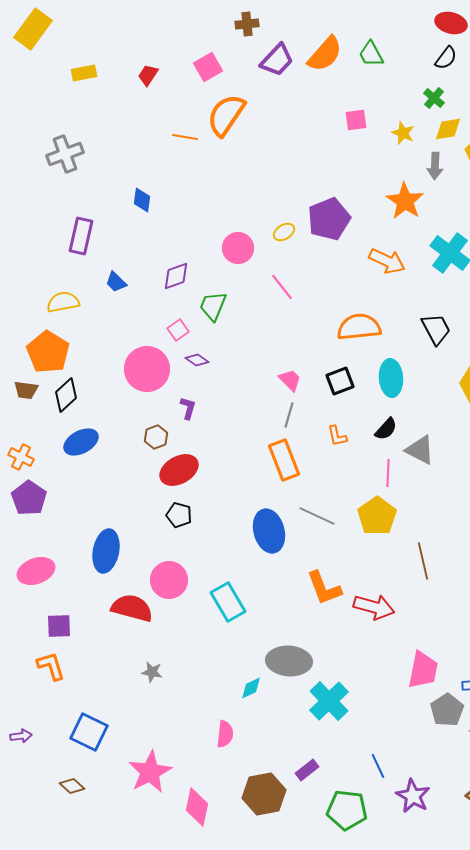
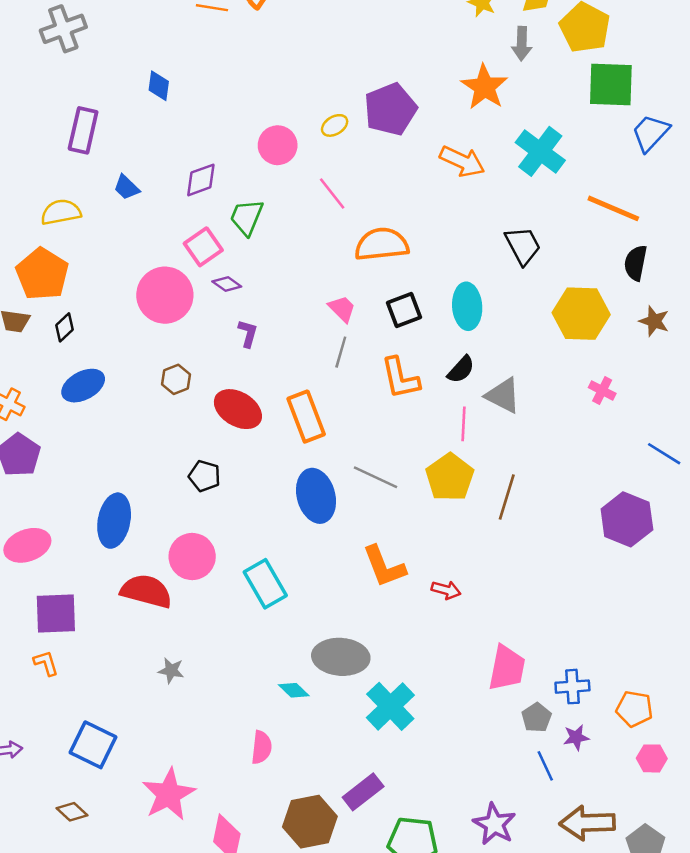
orange semicircle: (359, 327) -> (382, 244), moved
pink square: (178, 330) -> (203, 247), size x1.4
black diamond: (66, 395) -> (65, 327), size x0.7
purple L-shape: (188, 408) -> (248, 334), moved
orange L-shape: (337, 436) -> (400, 378), size x1.6
orange rectangle: (284, 460) -> (306, 417), moved
red ellipse: (179, 470) -> (238, 409), moved, turned 60
brown line: (423, 561) -> (507, 497), moved, turned 30
red arrow: (374, 607) -> (446, 590), size x0.6
purple square: (59, 626) -> (56, 613), size x1.4
orange L-shape: (51, 666) -> (46, 663), size x0.7
cyan diamond: (251, 688) -> (294, 690), turned 70
gray pentagon: (447, 710) -> (537, 718), size x0.7
blue line: (378, 766) -> (545, 766), moved
purple rectangle: (307, 770) -> (363, 792), size x1.4

